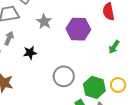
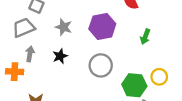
black star: (30, 53) -> (60, 56), moved
gray circle: (64, 76) -> (101, 65), moved

